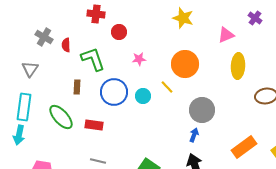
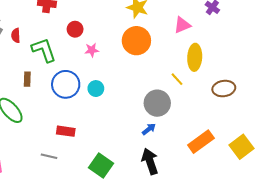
red circle: (119, 32) -> (75, 29), moved
orange circle: (185, 64) -> (136, 41), moved
yellow line: (167, 87) -> (177, 79), moved
red rectangle: (94, 125) -> (66, 131), moved
blue arrow: (194, 135) -> (149, 129), turned 32

